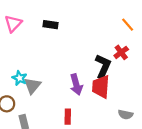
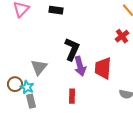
black L-shape: (103, 66) -> (72, 49), moved
cyan star: (20, 78) -> (27, 87), moved

